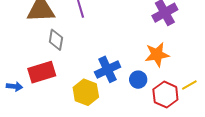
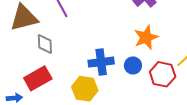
blue cross: (108, 69) -> (101, 62), turned 30

